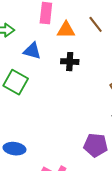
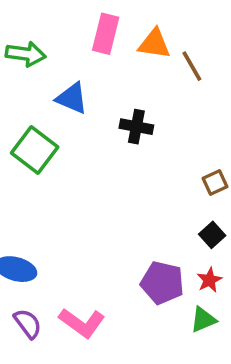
orange triangle: (66, 30) -> (154, 44), moved

